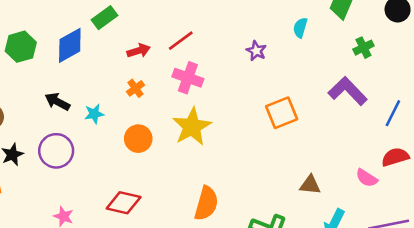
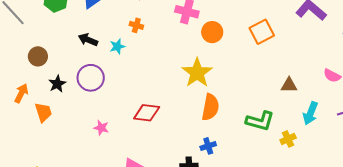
orange cross: (135, 88) -> (136, 25), moved, turned -32
yellow star: (192, 127) -> (197, 73), moved
orange circle: (138, 139) -> (212, 32), moved

